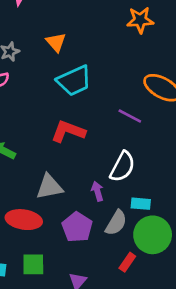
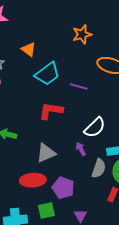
orange star: (140, 20) -> (82, 34), moved
purple line: (130, 116) -> (79, 86), moved
white semicircle: (122, 167) -> (95, 128), turned 30
purple pentagon: (77, 227) -> (63, 188), moved

